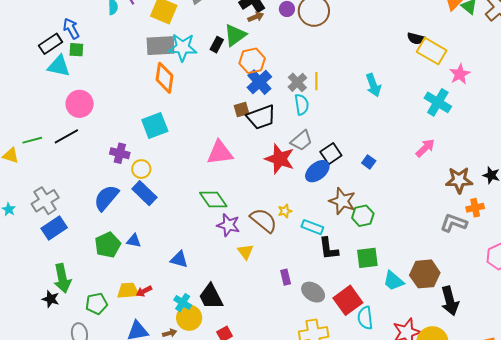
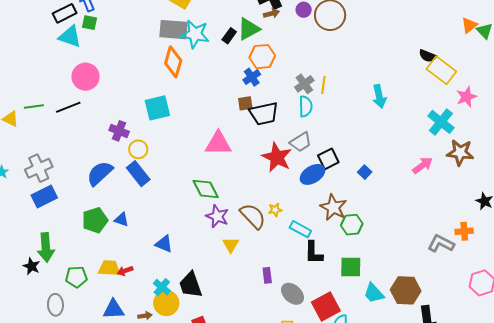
blue cross: (259, 82) -> (252, 77), moved, size x0.7
brown star: (459, 180) -> (460, 153), moved

